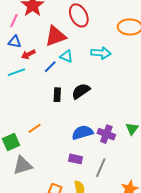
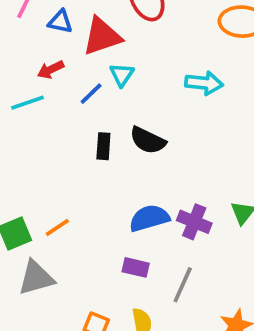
blue triangle: (15, 42) -> (60, 22), moved
cyan arrow: (101, 53) -> (204, 83), moved
cyan triangle: (66, 56) -> (122, 75), turned 40
black semicircle: (81, 91) -> (148, 140), turned -120
orange line: (35, 128) -> (57, 227), moved

